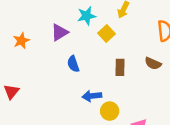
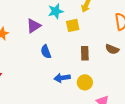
yellow square: (106, 33) -> (73, 25), turned 32
yellow circle: (110, 111) -> (85, 82), moved

